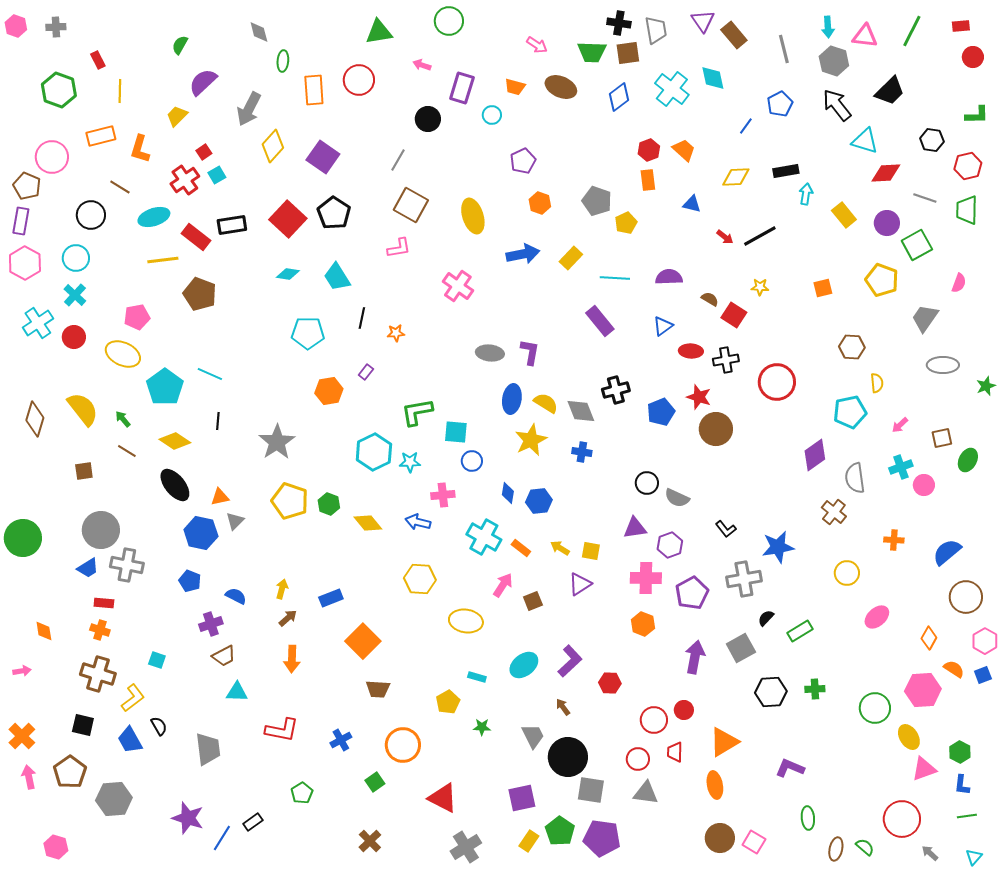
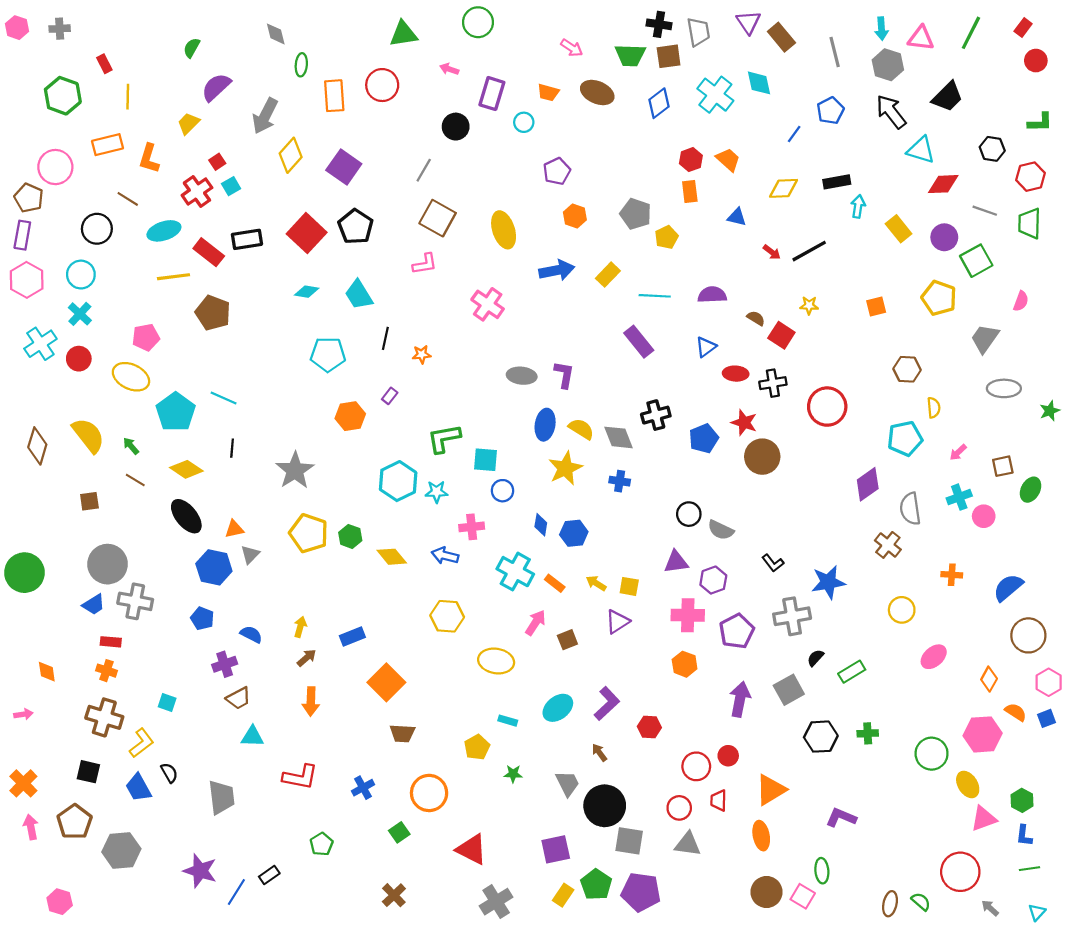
red rectangle: (961, 26) -> (1023, 28), turned -48
green ellipse: (808, 818) -> (822, 871), moved

